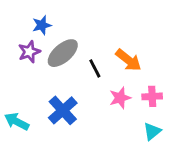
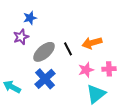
gray ellipse: (63, 53) -> (44, 52), moved
orange arrow: (128, 60) -> (92, 43), turned 126
cyan triangle: (152, 131) -> (96, 94), moved, size x1.5

